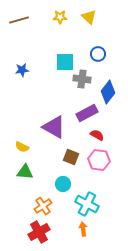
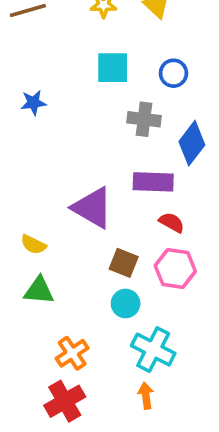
cyan square: (65, 62) -> (113, 68), moved
purple rectangle: (87, 113) -> (153, 182), turned 30
cyan circle: (63, 184) -> (126, 303), moved

